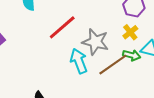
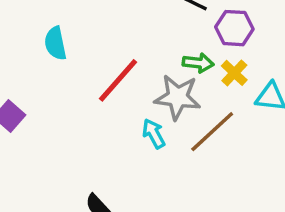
green arrow: (132, 55) -> (198, 63), moved
cyan arrow: (79, 61) -> (154, 134), size x0.7

